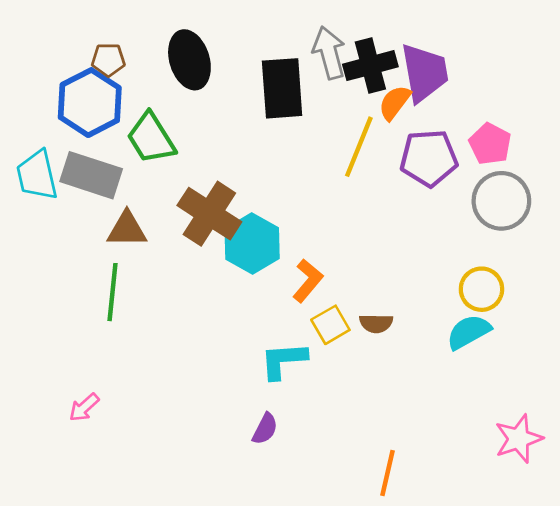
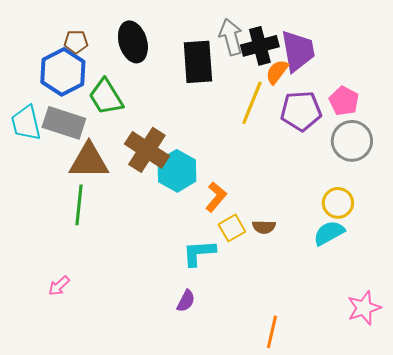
brown triangle: (127, 229) -> (89, 161), size x1.4

